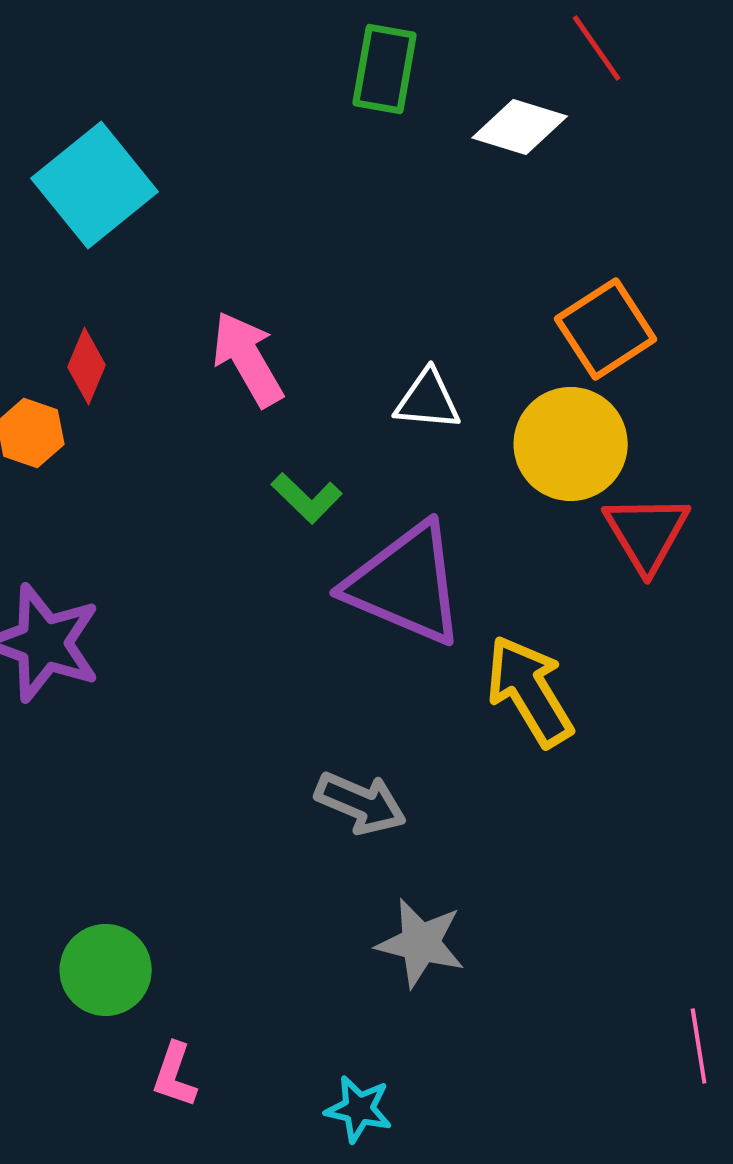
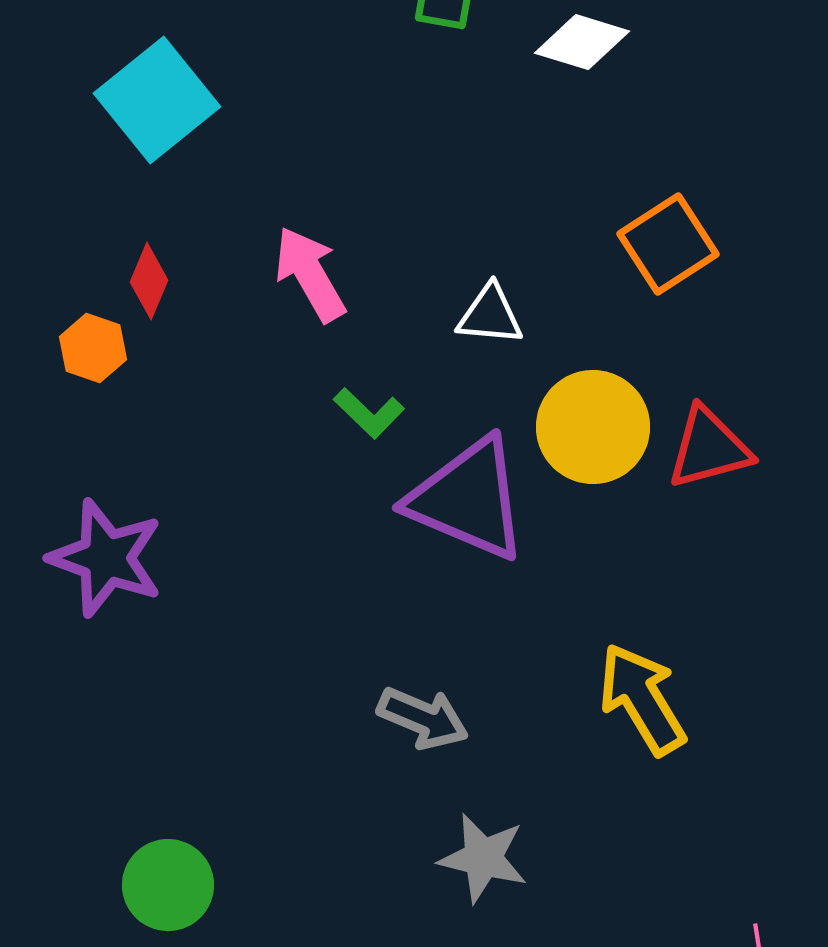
yellow circle: (571, 444) -> (593, 427), moved
red triangle: (647, 533) -> (709, 448), turned 46
yellow arrow: (530, 691) -> (642, 699), moved

